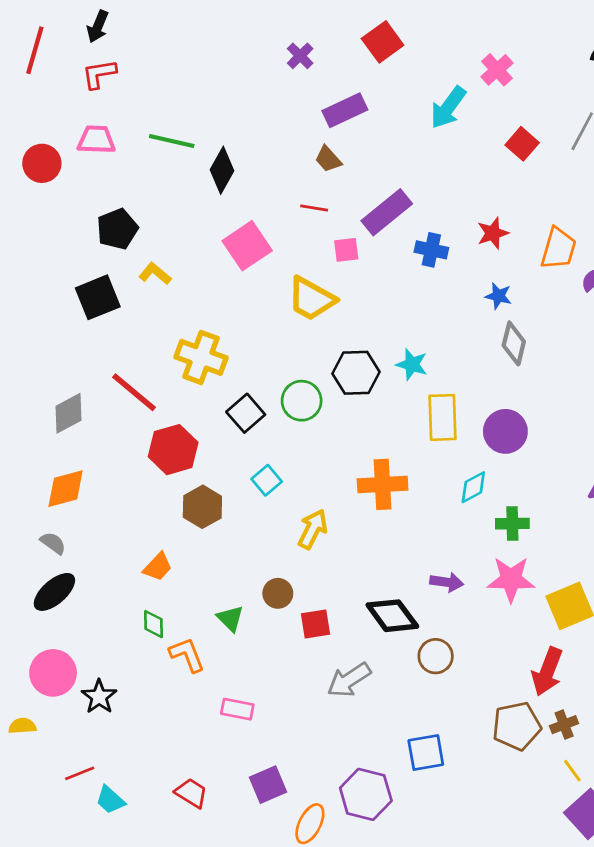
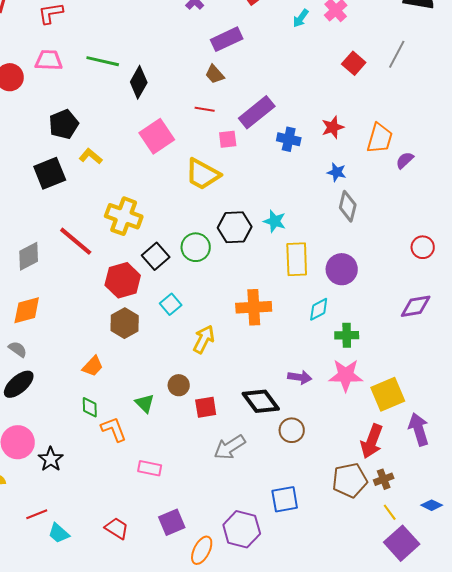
cyan arrow: (448, 107) -> (301, 18), moved, size x0.6
red hexagon: (173, 450) -> (123, 280), moved

